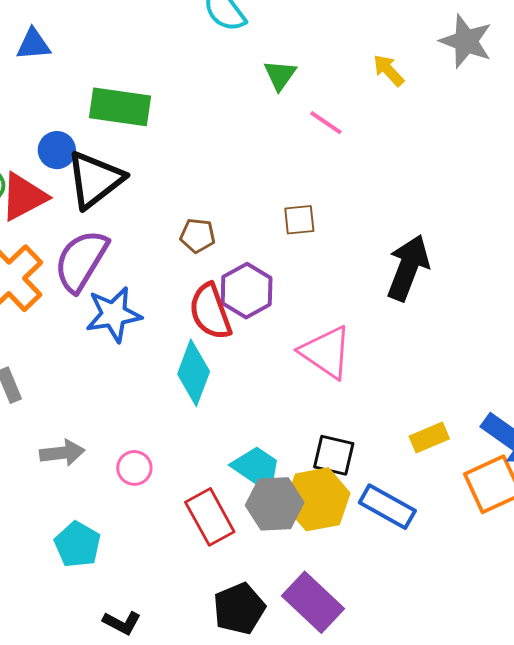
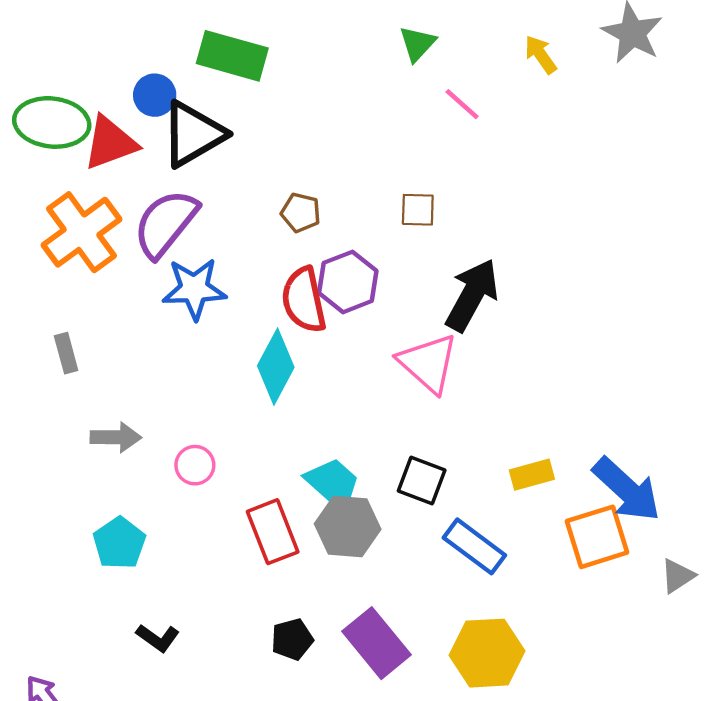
black arrow: (408, 268) -> (472, 295), moved
yellow hexagon: (317, 499) -> (487, 653), moved
black pentagon: (239, 609) -> (292, 639), size x0.7

